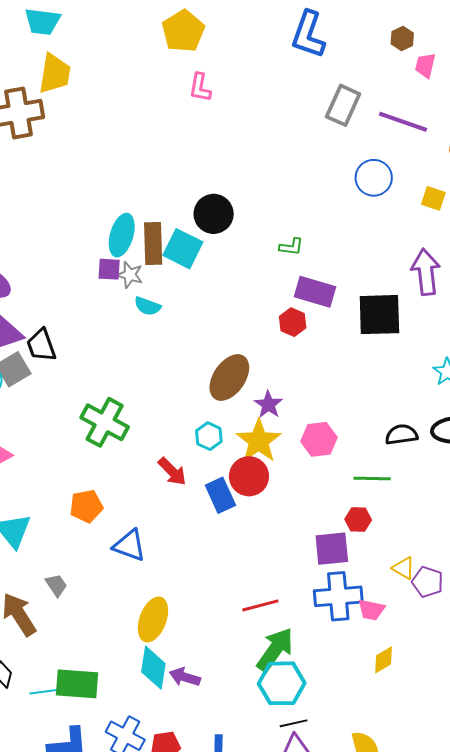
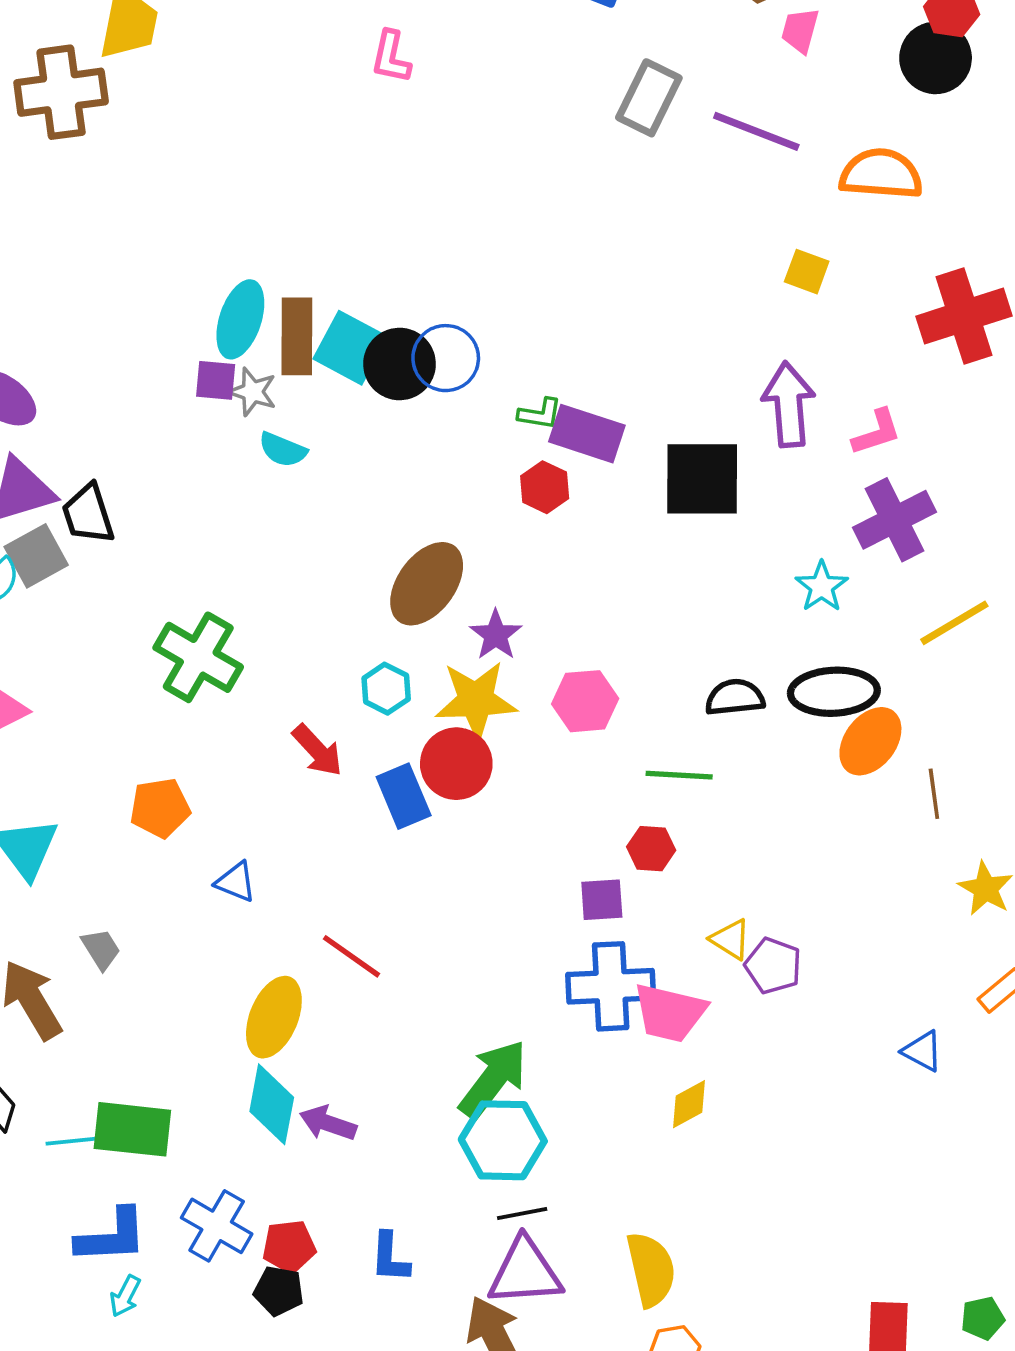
blue circle: (374, 178) -> (446, 358), moved
black circle: (214, 214) -> (399, 364), moved
green L-shape: (291, 247) -> (540, 414), moved
yellow star: (259, 441) -> (476, 700), turned 30
blue triangle: (129, 546) -> (236, 882), size x0.7
purple square: (332, 549) -> (602, 900), size x0.7
red line: (260, 605) -> (352, 956), moved, turned 48
pink trapezoid: (371, 610) -> (670, 1013), size x1.5

